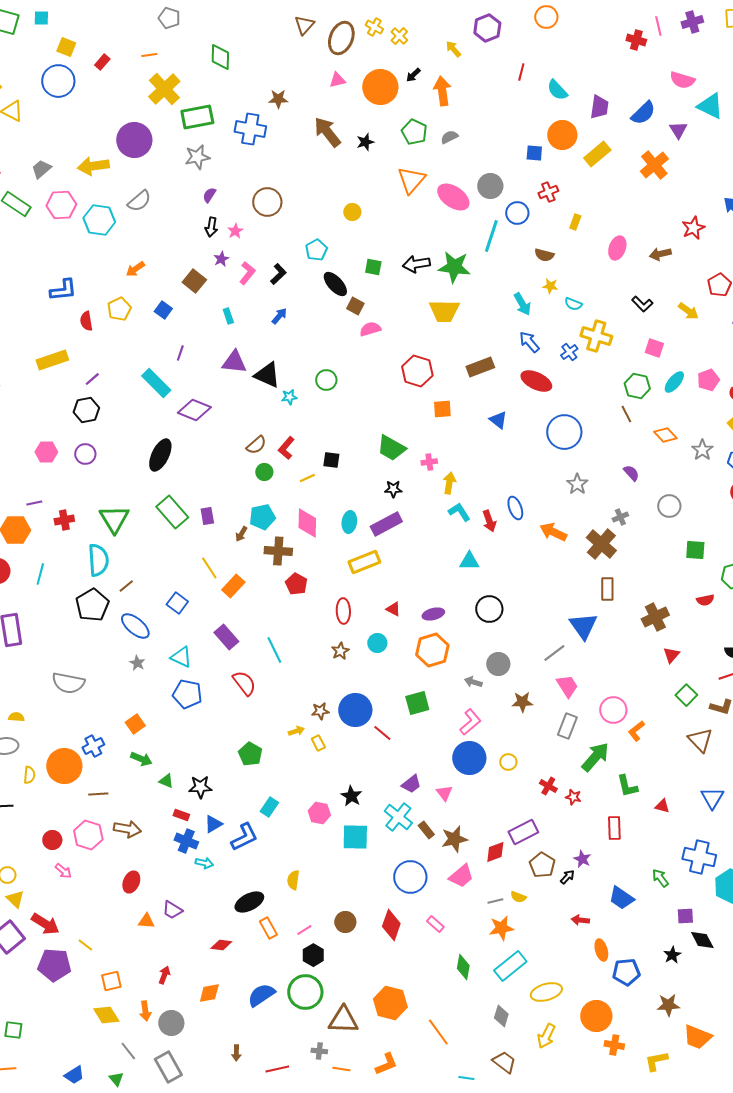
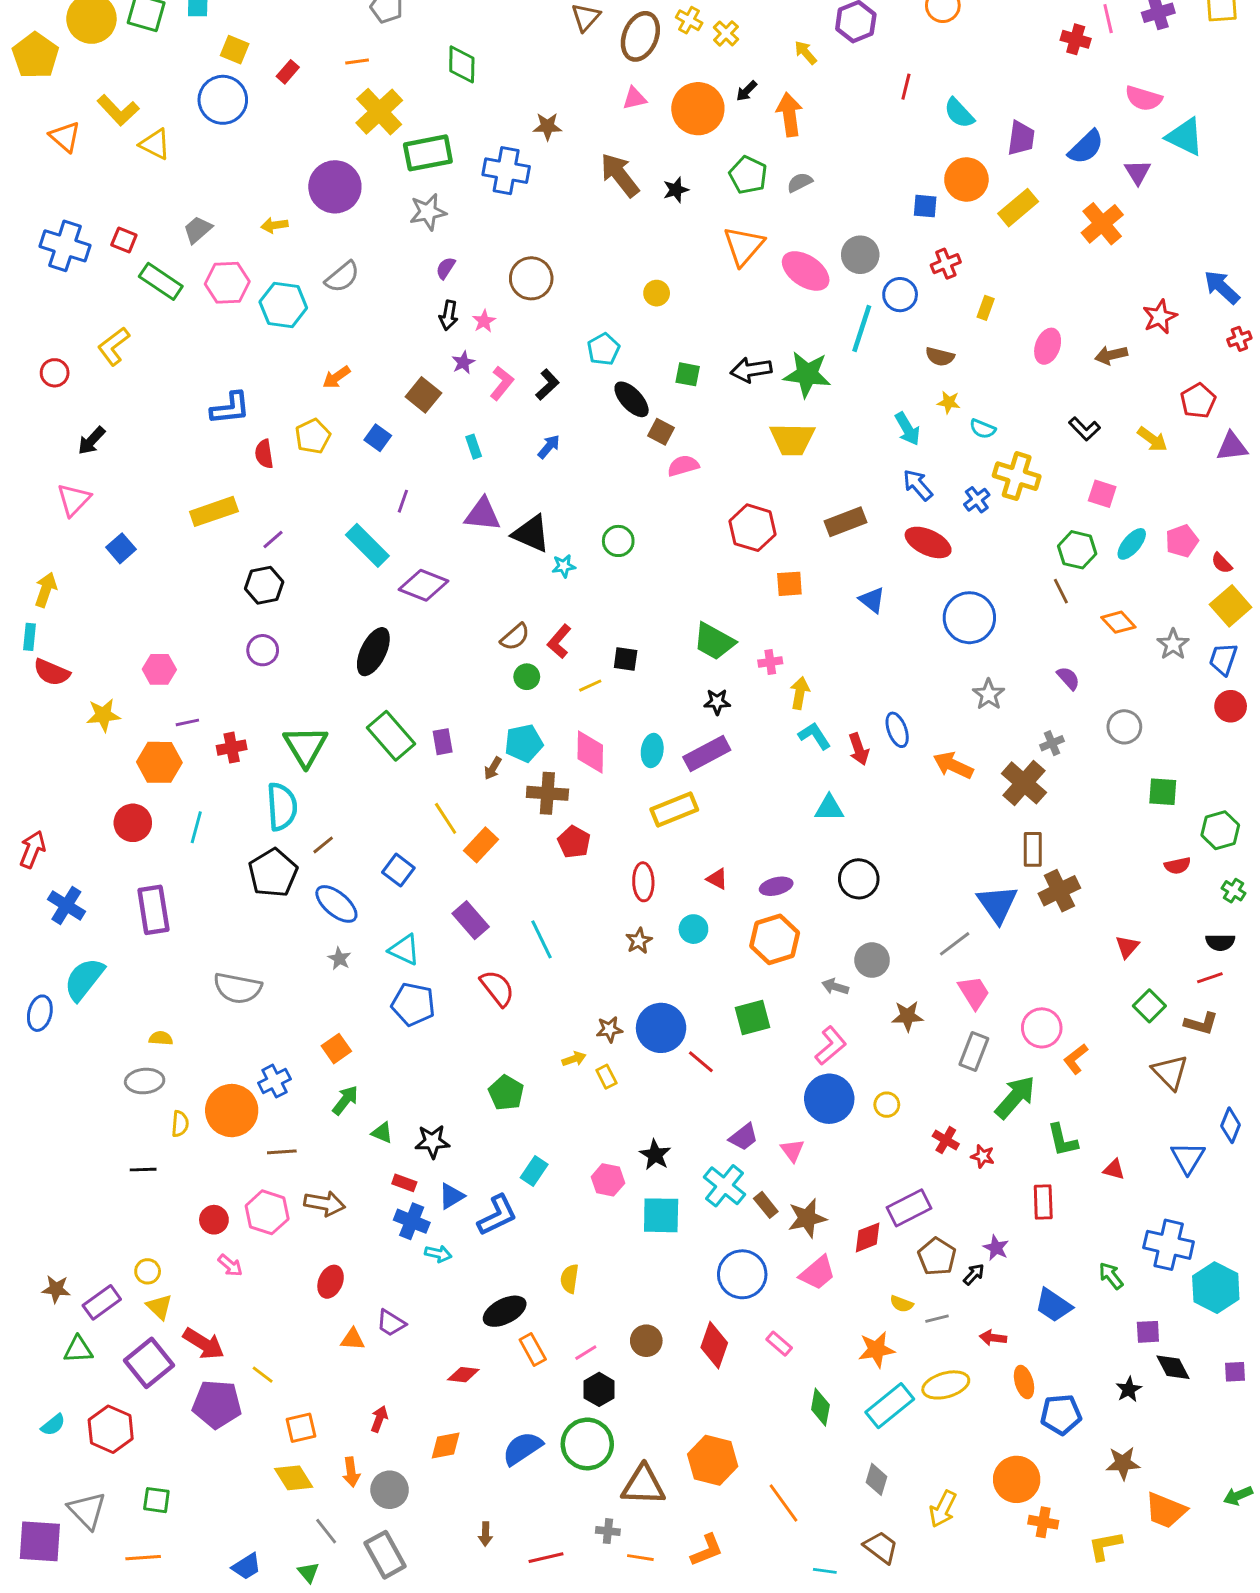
yellow arrow: (93, 166) -> (274, 225), size x0.6
pink hexagon: (46, 452) -> (159, 669), moved
brown cross: (655, 617) -> (1059, 891), moved
green arrow: (141, 759) -> (345, 1100), turned -75
gray line: (495, 901) -> (937, 1319), moved
yellow ellipse: (546, 992) -> (946, 1385), moved

